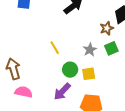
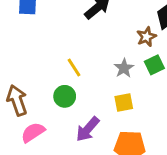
green circle: (70, 70) -> (65, 96), moved
pink semicircle: (24, 92) -> (33, 132), turned -42

